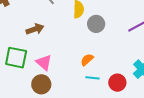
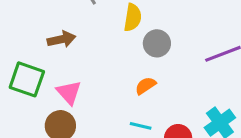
orange semicircle: (87, 60) -> (145, 86), moved

